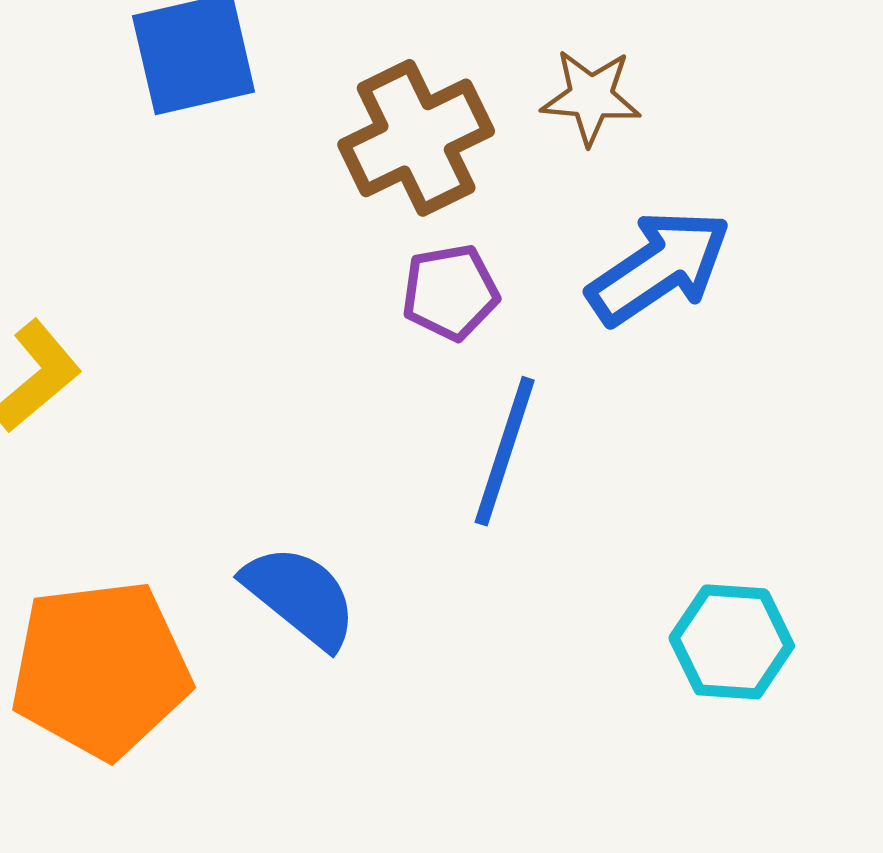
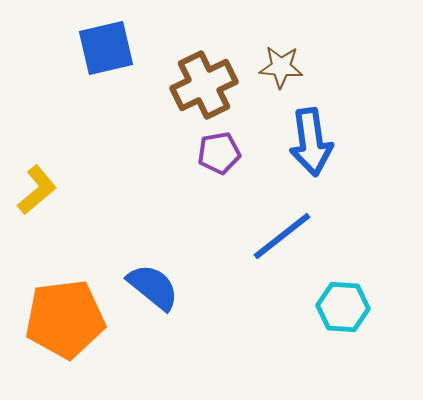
blue arrow: (659, 267) -> (311, 142), turned 116
blue line: (505, 451) -> (282, 236), moved, turned 34

